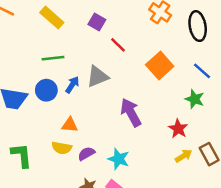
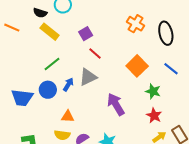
purple square: (97, 22) -> (86, 34), turned 32
red line: (118, 45) -> (95, 53), moved
green line: (53, 58) -> (52, 64), turned -30
green star: (195, 99) -> (153, 91), moved

